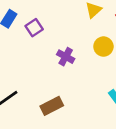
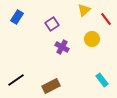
purple square: (34, 28) -> (52, 24), moved

